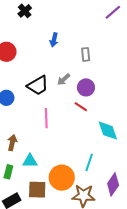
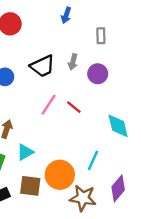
gray arrow: (64, 79) -> (73, 62), turned -40
red line: (81, 107) -> (74, 107), moved
pink line: (46, 118) -> (49, 105), turned 30
cyan triangle: (30, 161) -> (25, 152), turned -35

